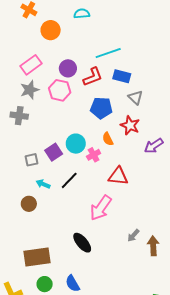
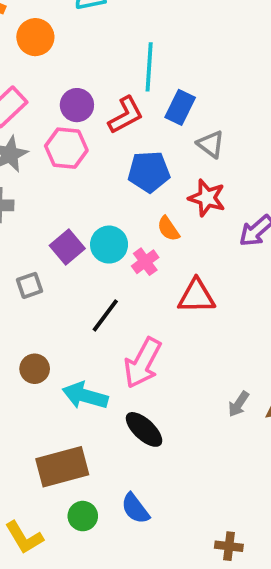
cyan line: (108, 53) -> (149, 67), turned -60
blue rectangle: (122, 76) -> (180, 107), turned -72
purple square: (54, 152) -> (67, 247), moved
cyan arrow: (43, 184) -> (85, 396), moved, size x1.6
pink arrow: (101, 208) -> (143, 363), moved

